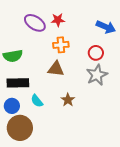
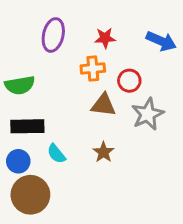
red star: (58, 20) -> (105, 38), moved
purple ellipse: (35, 23) -> (53, 35), turned 70
red circle: (96, 53) -> (129, 81), moved
brown triangle: (56, 69) -> (103, 105), moved

